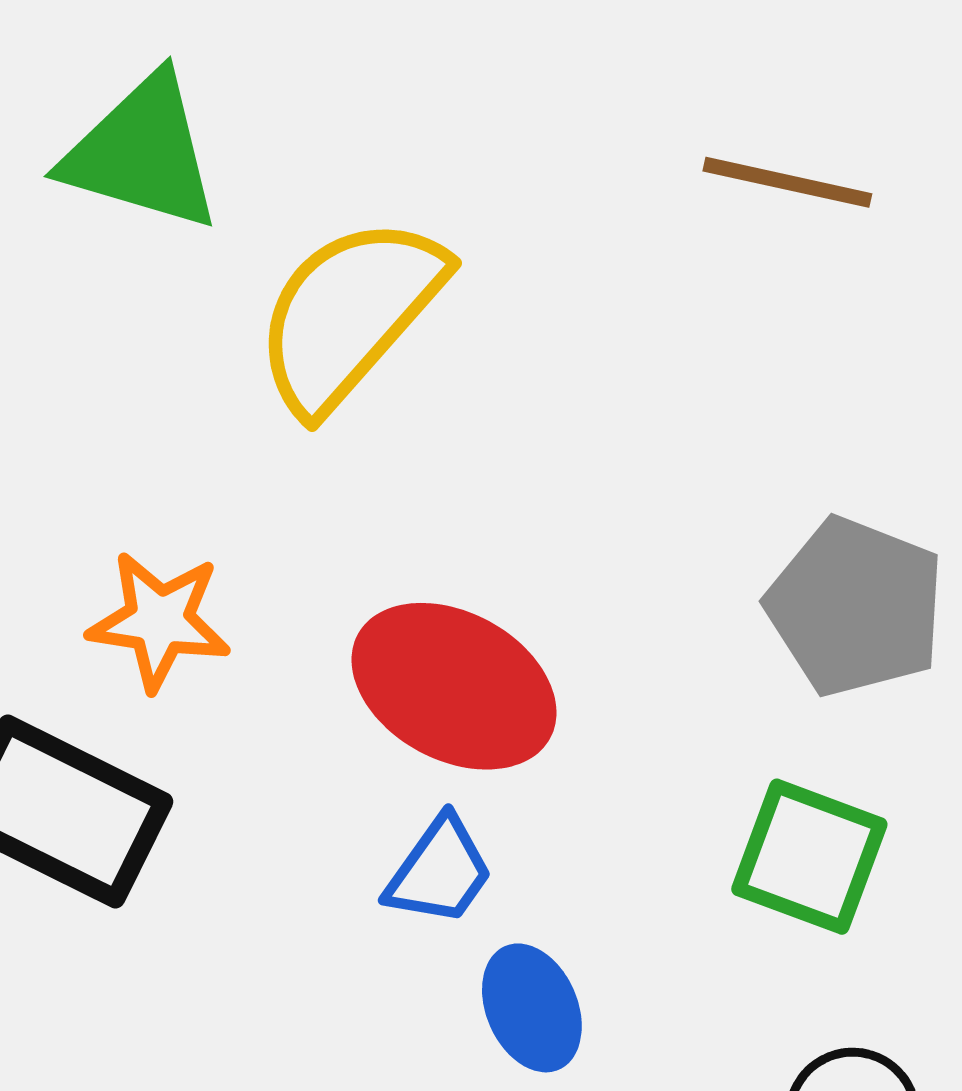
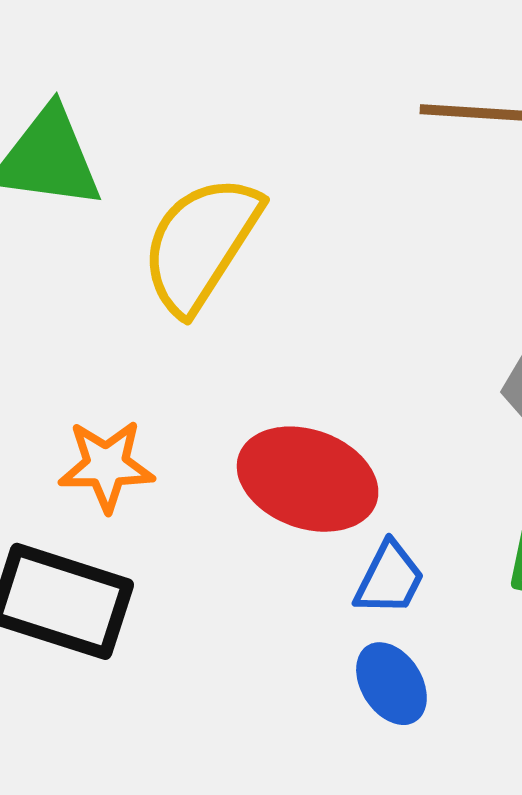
blue trapezoid: (440, 871) -> (389, 579), moved

